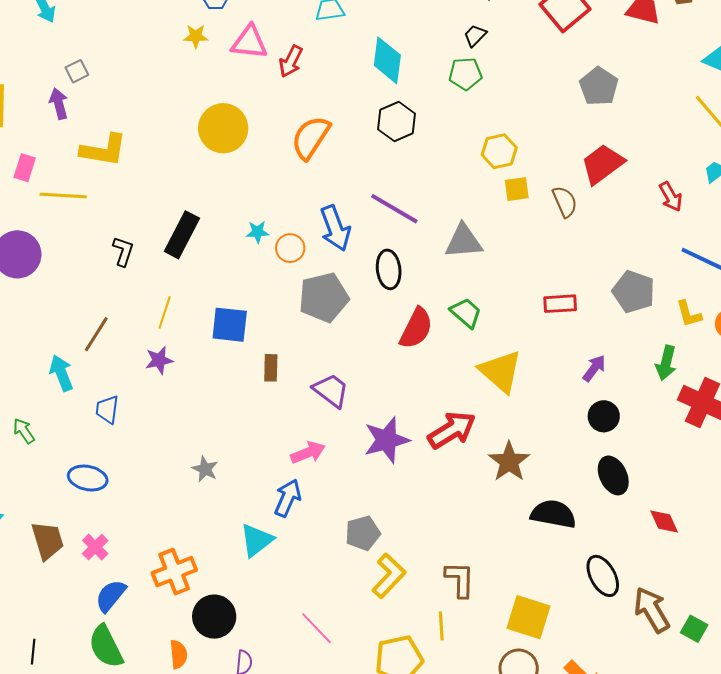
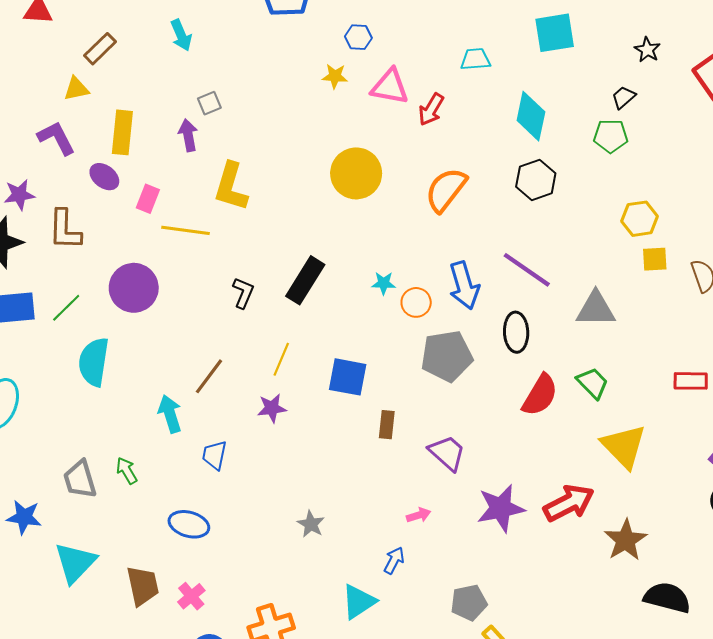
yellow L-shape: (104, 150) -> (231, 187), turned 93
pink arrow: (308, 453) -> (419, 515), size x0.7
blue arrow: (288, 498) -> (394, 560), size x0.7

